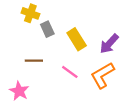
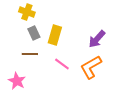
gray rectangle: (47, 29) -> (34, 33), moved
yellow rectangle: (77, 39) -> (55, 35), moved, turned 48

